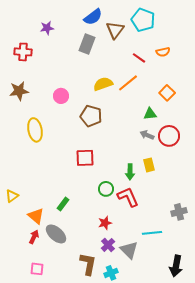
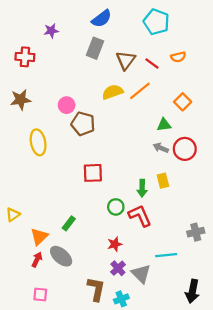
brown triangle: (115, 30) -> (126, 60), moved
brown pentagon: (91, 116) -> (83, 124), moved
orange triangle: (36, 216) -> (39, 236), turned 36

